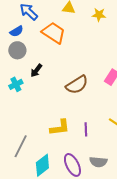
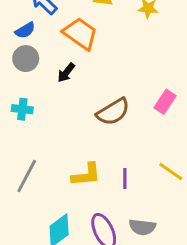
black arrow: (36, 70) -> (66, 73), moved
cyan cross: (16, 84) -> (22, 109), turned 32
gray line: (21, 146) -> (27, 176), moved

